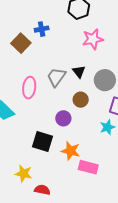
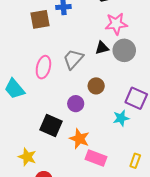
brown square: (21, 43) -> (40, 19), turned 30
black triangle: (79, 72) -> (102, 48), moved, turned 48
gray circle: (105, 80) -> (124, 50), moved

